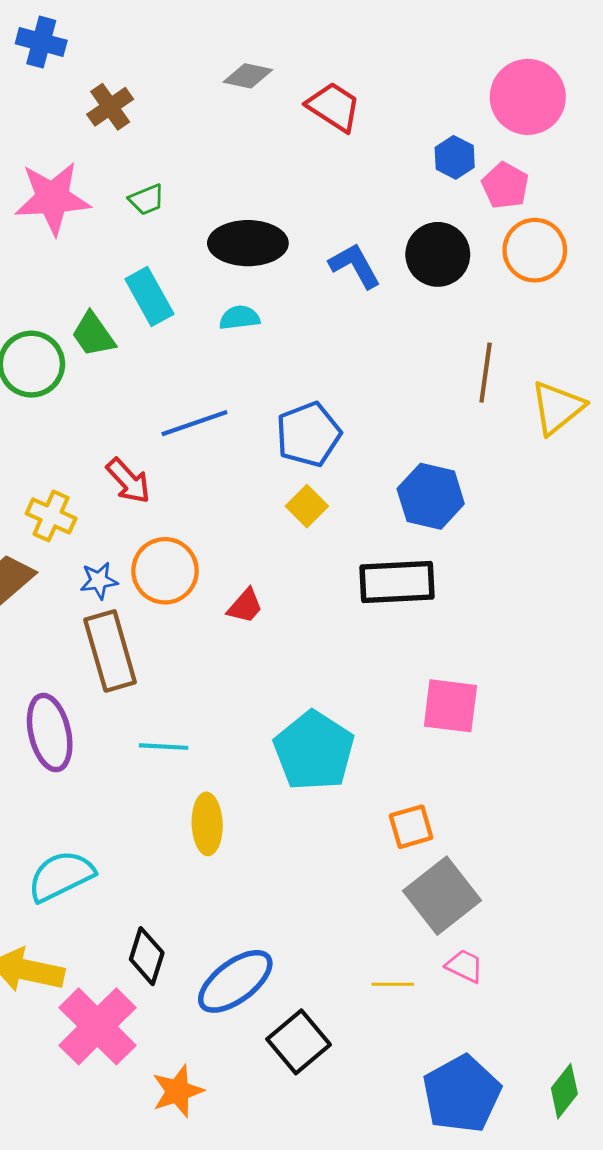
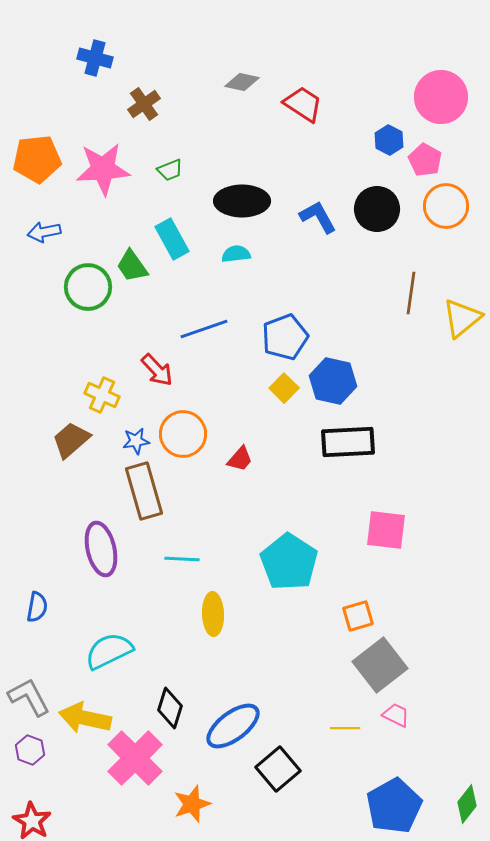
blue hexagon: (431, 496) -> (333, 381), moved

